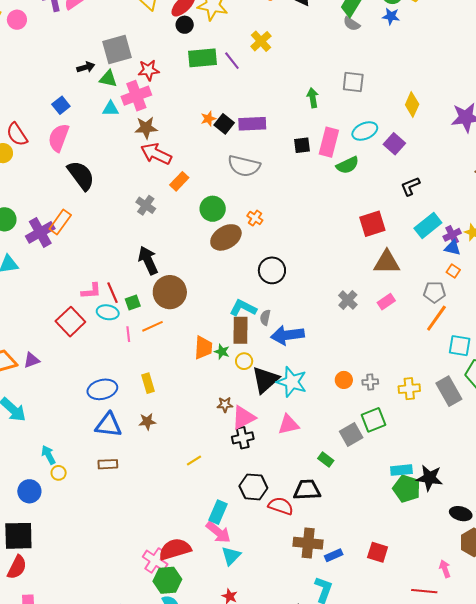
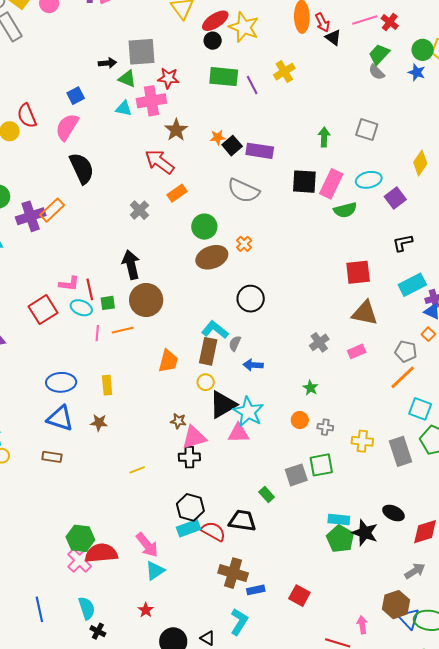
brown star: (146, 128) -> (176, 130), moved, turned 30
black square: (302, 145) -> (304, 182), size x1.5
blue arrow: (287, 335) -> (253, 365), size x0.6
green star: (222, 352) -> (310, 388), moved
pink triangle: (289, 425) -> (239, 433), moved
cyan rectangle: (218, 512) -> (189, 528), moved, turned 35
black ellipse: (461, 514) -> (393, 513), moved
green hexagon: (167, 580) -> (80, 538), moved

